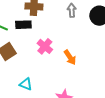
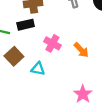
cyan triangle: (26, 84) -> (38, 69), moved

